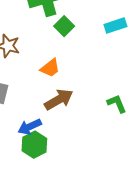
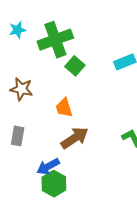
orange trapezoid: (50, 68) -> (64, 108), turned 115

